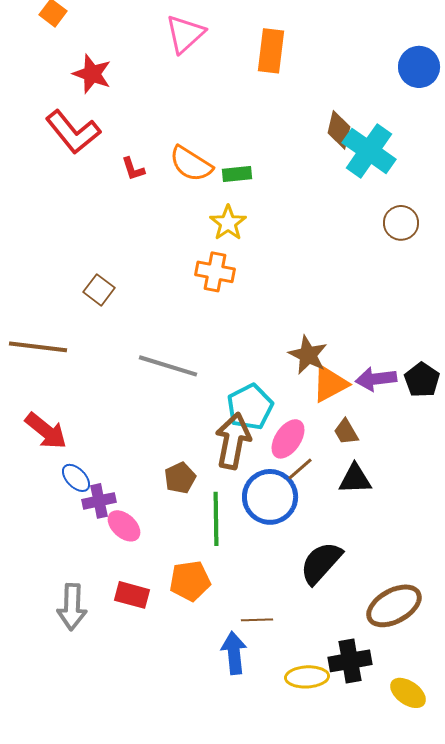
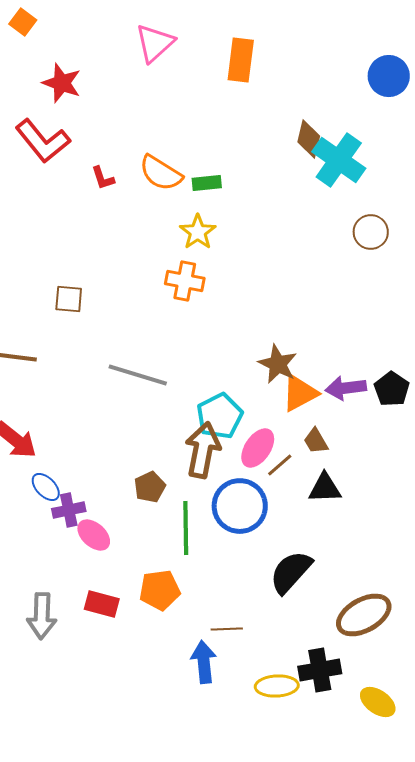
brown square: (99, 290) -> (69, 299), turned -32
brown line: (300, 469) -> (280, 465), moved

